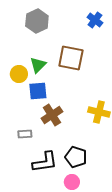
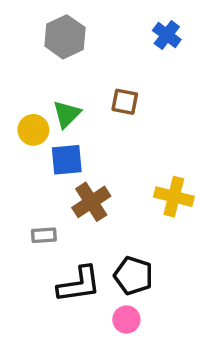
brown square: (71, 58) -> (125, 102), size x0.6

